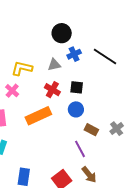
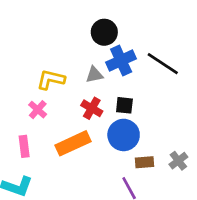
blue cross: (74, 54) -> (121, 60), size x1.5
blue circle: (76, 109) -> (124, 135), size x1.5
brown rectangle: (91, 130) -> (144, 162), turned -32

